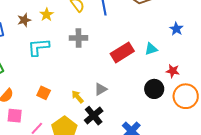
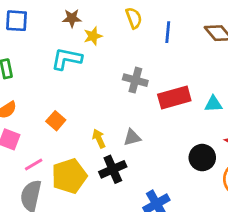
yellow star: (47, 15) -> (93, 36), moved
brown star: (24, 20) -> (72, 18), moved
gray cross: (79, 38) -> (135, 80), moved

